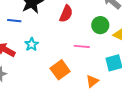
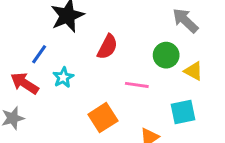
red semicircle: (66, 14) -> (107, 47), moved
blue line: (14, 21) -> (39, 54), moved, turned -64

